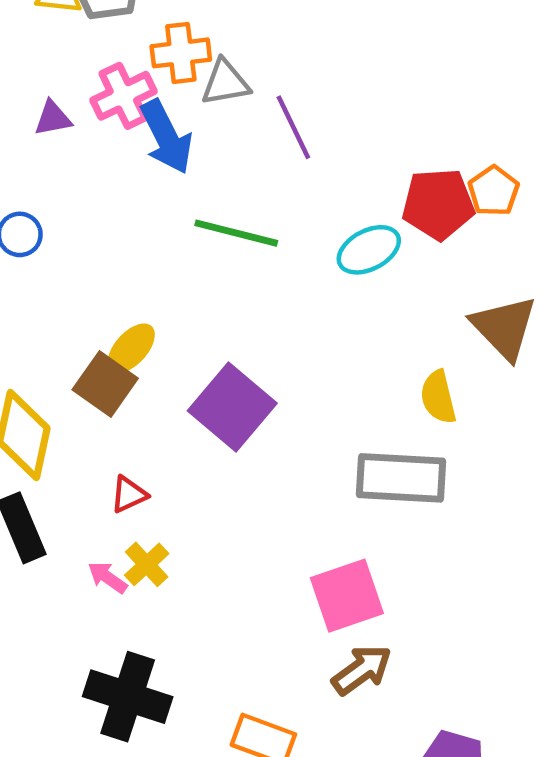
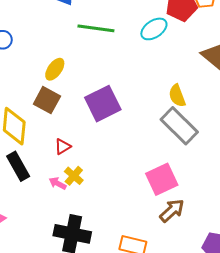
yellow ellipse: (131, 348) -> (55, 69), moved
yellow semicircle: (438, 397) -> (177, 96), moved
purple square: (232, 407) -> (103, 104), turned 30
gray rectangle: (401, 478) -> (179, 126), turned 48

